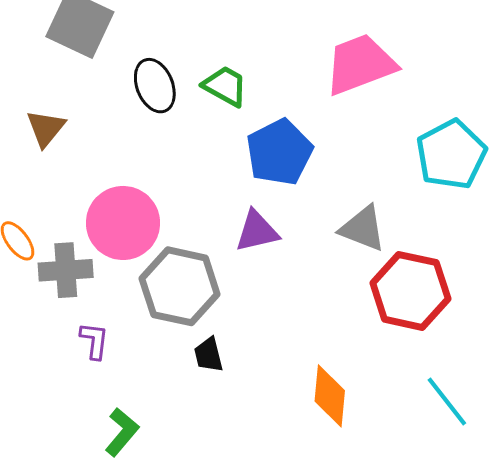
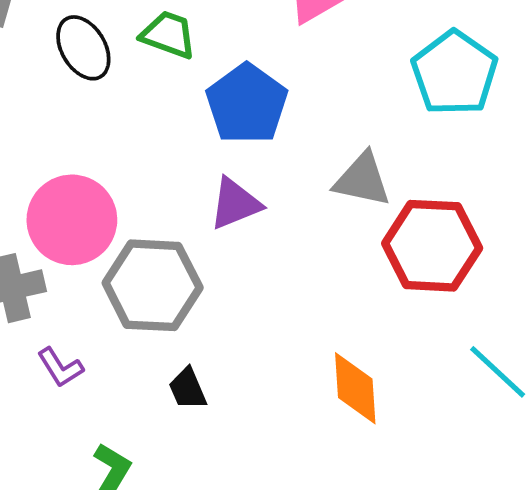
purple L-shape: (94, 341) -> (60, 367), turned 150
black trapezoid: (208, 355) -> (188, 389), moved

